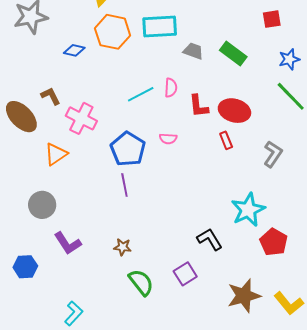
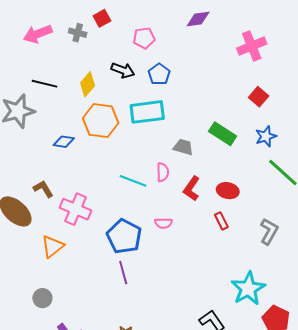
red square: (272, 19) -> (259, 97), turned -36
gray trapezoid: (193, 51) -> (183, 147), moved
blue star: (289, 59) -> (266, 136), moved
cyan line: (141, 94) -> (133, 181), turned 52
red L-shape: (199, 106) -> (192, 189), turned 45
red ellipse: (234, 111) -> (228, 191), size x0.7
gray circle: (42, 205) -> (42, 298), size x0.7

